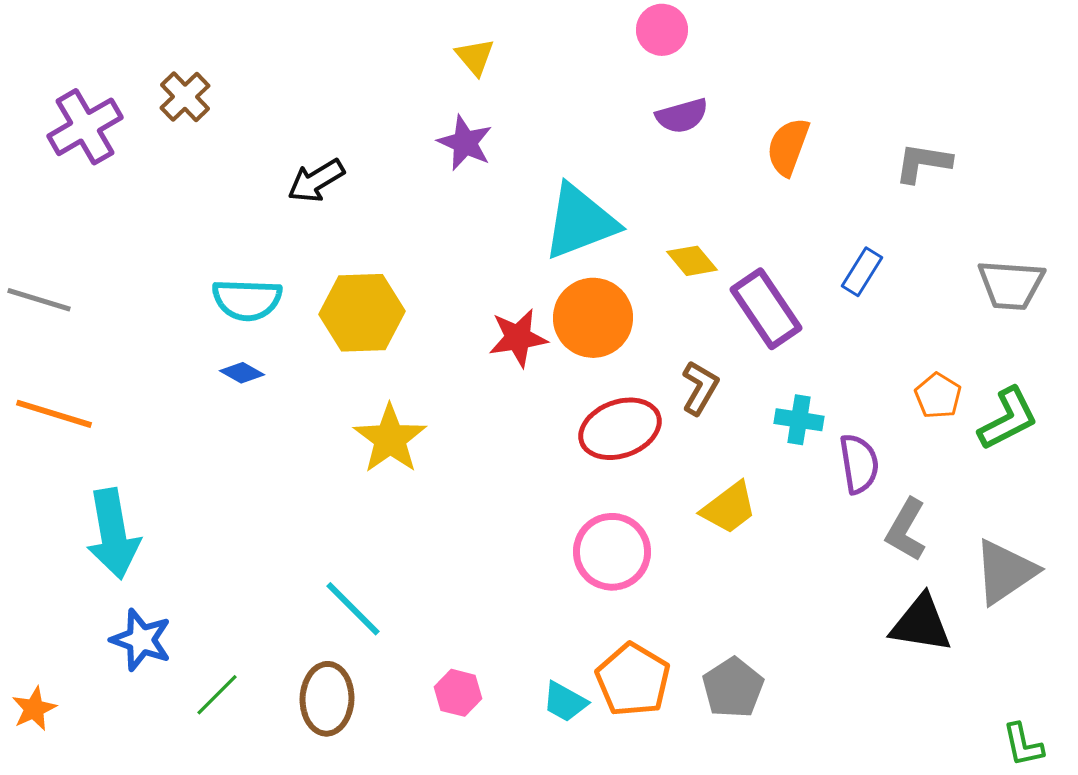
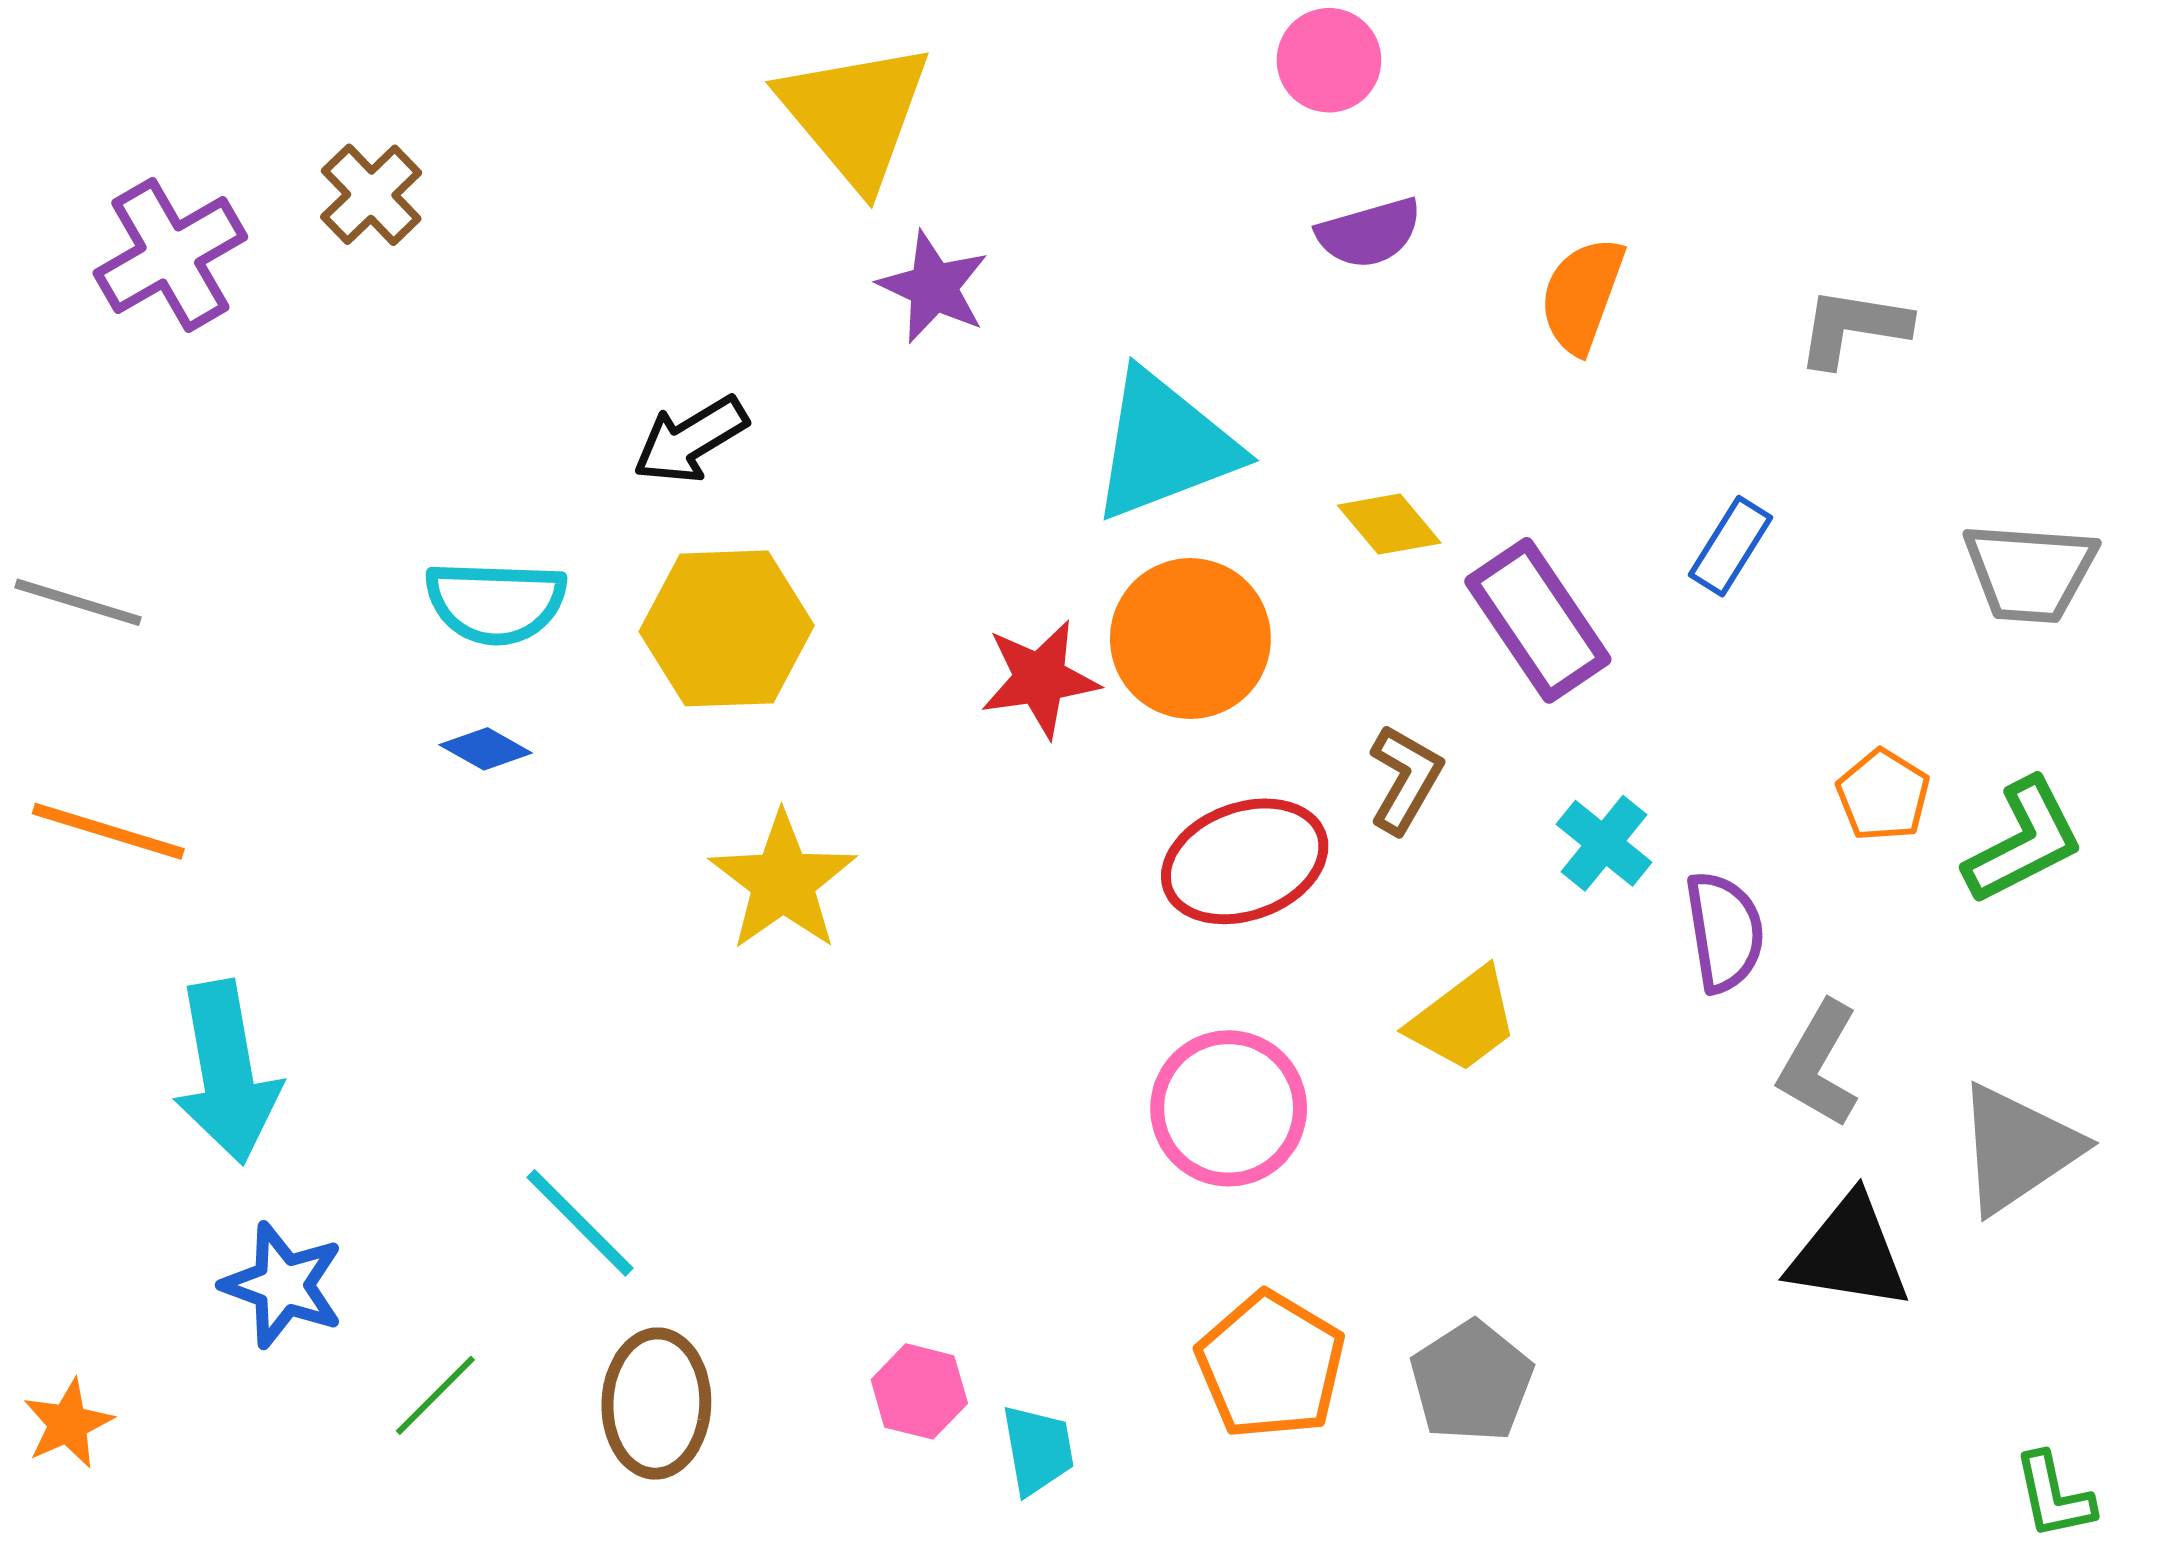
yellow triangle: (475, 57) -> (855, 114), moved, size x2.0
black arrow: (316, 181) -> (690, 440), moved
cyan cross: (799, 420) -> (1604, 843), turned 30
cyan line: (353, 609) -> (580, 1223), moved
cyan trapezoid: (565, 702) -> (1038, 1450), moved, turned -129

